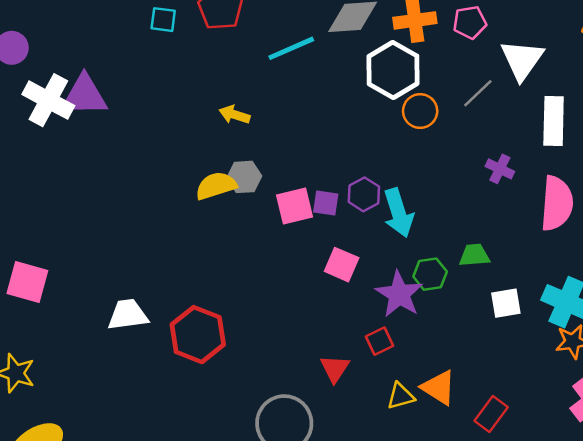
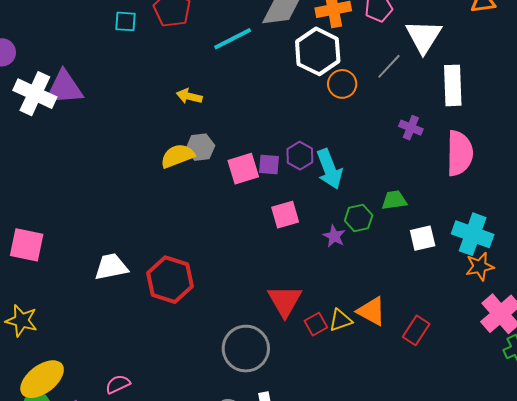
pink square: (342, 265) -> (285, 215), turned -36
purple star: (399, 294) -> (334, 236), size x0.6
red square: (379, 341) -> (316, 324), moved
red triangle: (335, 369) -> (285, 301), size x1.4

